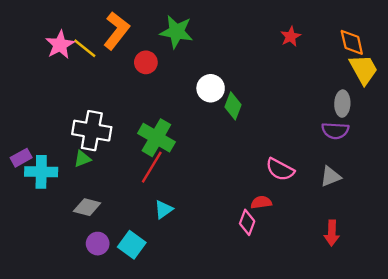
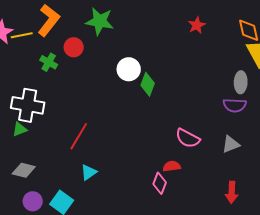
yellow line: (85, 48) -> (22, 35), turned -50
green cross: (156, 138) -> (49, 62), moved, size x0.6

